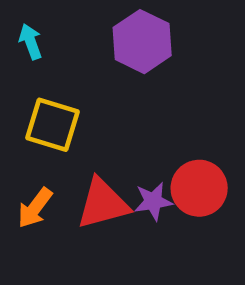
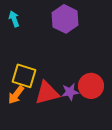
yellow square: (52, 125) -> (24, 76), moved

